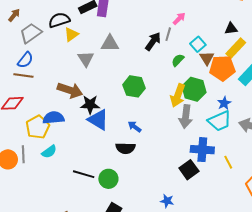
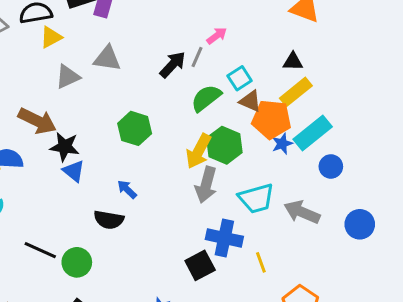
brown triangle: (207, 58) -> (250, 101), turned -42
gray triangle: (86, 59) -> (68, 77), turned 30
green semicircle: (178, 60) -> (206, 98), size x1.5
blue star: (224, 103) -> (282, 144), moved
blue triangle: (98, 120) -> (74, 171), size x0.7

